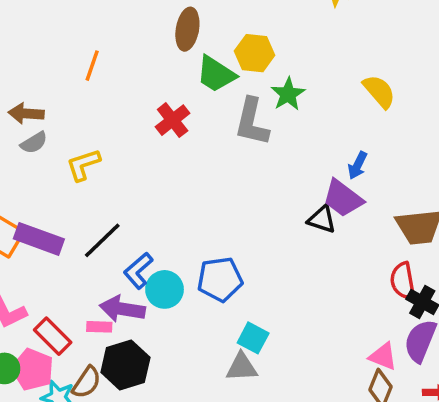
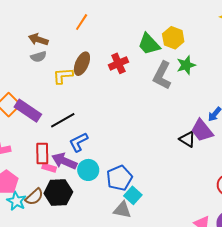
brown ellipse: (187, 29) -> (82, 64), moved
blue pentagon: (220, 279) -> (119, 178), moved, turned -30
cyan circle: (165, 289) -> (88, 170), moved
red rectangle: (53, 336) -> (42, 154), moved, turned 30

